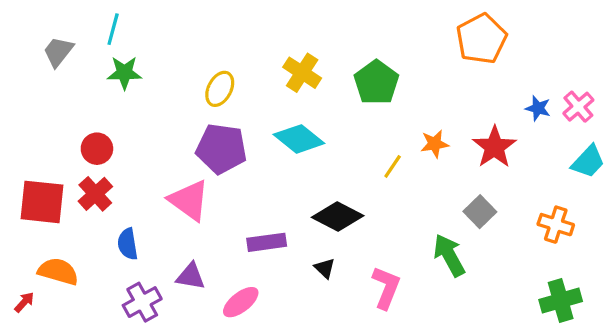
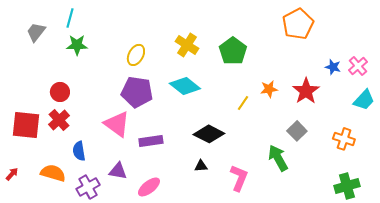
purple rectangle: (267, 242) -> (151, 141), moved
black triangle: (325, 268) -> (201, 166), turned -48
orange semicircle: (58, 271) -> (53, 173), moved
red arrow: (24, 302) -> (12, 174), moved

